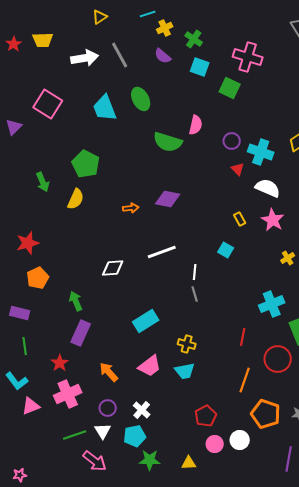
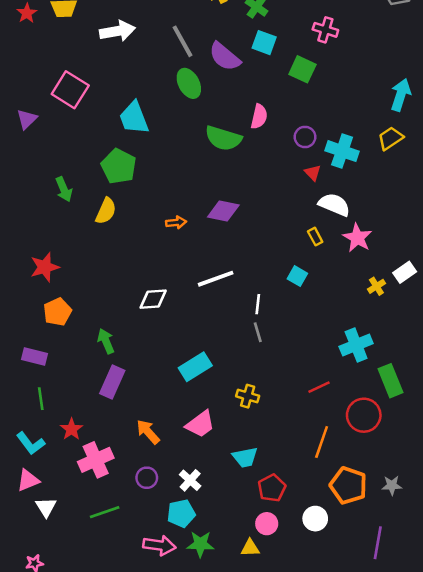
gray line: (120, 55) -> (182, 41), moved
purple semicircle: (163, 56) -> (225, 57), moved, size x1.5
pink cross: (248, 57) -> (325, 30), size x0.7
cyan trapezoid: (105, 108) -> (134, 118), moved
white semicircle: (268, 188) -> (334, 205), moved
red line: (243, 337) -> (319, 387), turned 54
red star: (60, 363) -> (71, 429), moved
cyan trapezoid: (185, 371) -> (245, 457), moved
pink triangle: (31, 406) -> (28, 480), moved
white triangle: (103, 431) -> (46, 507), moved
pink circle: (215, 444) -> (267, 524), moved
pink arrow: (95, 461) -> (160, 545), moved, turned -30

